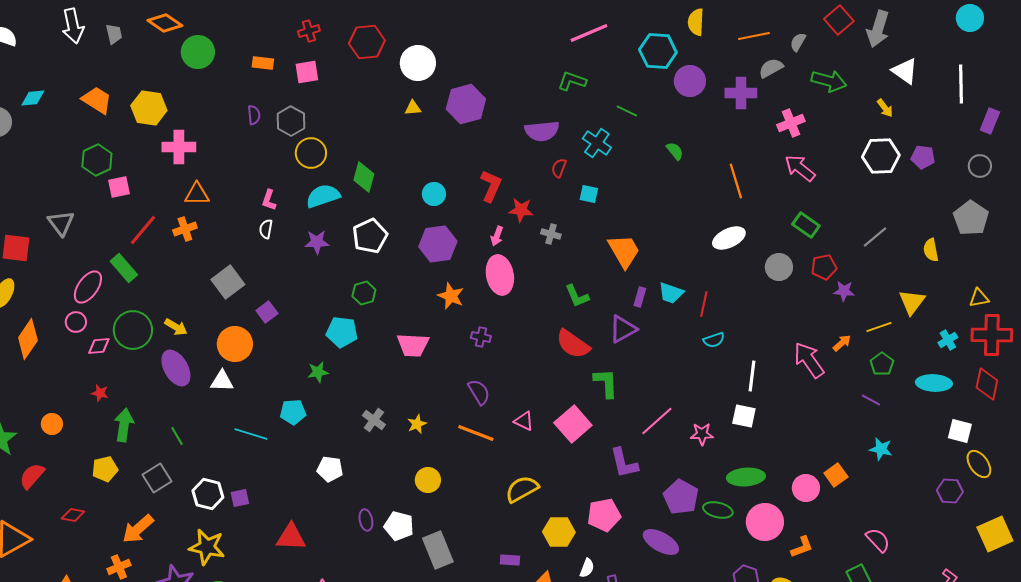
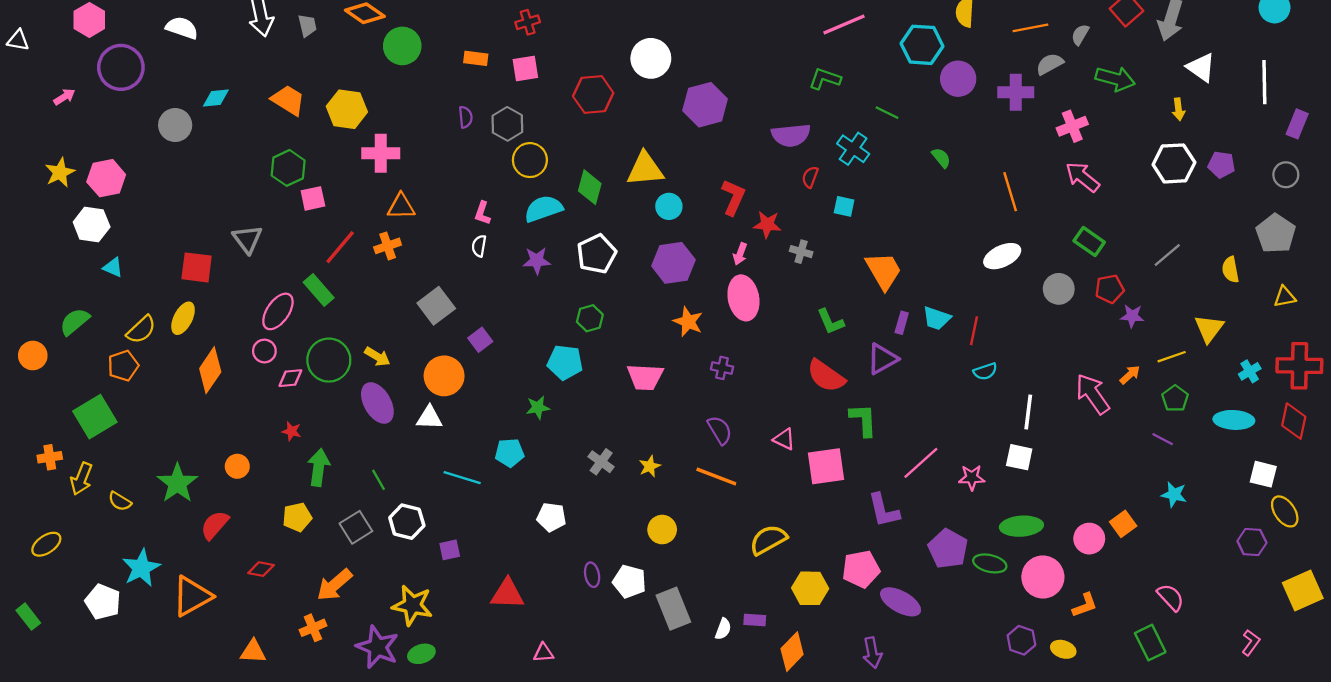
red hexagon: (367, 42) -> (593, 95), moved
yellow triangle: (413, 108) -> (645, 169), moved, size x2.0
yellow arrow: (885, 108) -> (1178, 109), turned 30
yellow triangle: (979, 298) -> (1285, 297), moved
pink triangle: (524, 421) -> (784, 439), moved
pink square: (573, 424) -> (826, 466), turned 33
white hexagon: (208, 494) -> (407, 522), moved
purple ellipse: (661, 542) -> (901, 602), moved
white semicircle: (587, 568) -> (723, 629), moved

